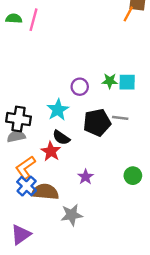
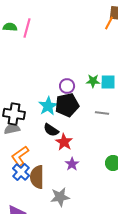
black pentagon: (97, 122) -> (67, 105), moved
red star: (51, 151) -> (64, 142), moved
brown semicircle: (45, 192) -> (37, 177), turned -95

